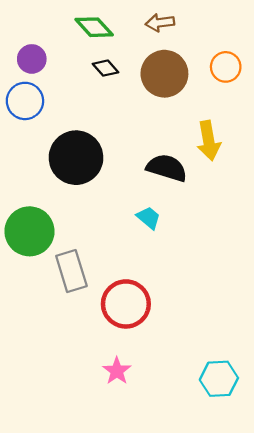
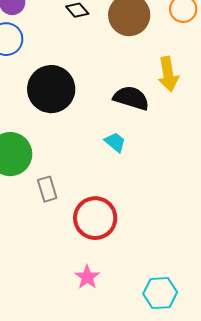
gray rectangle: (71, 271) -> (47, 189), size x0.7
cyan hexagon: (219, 379) -> (160, 293), moved

